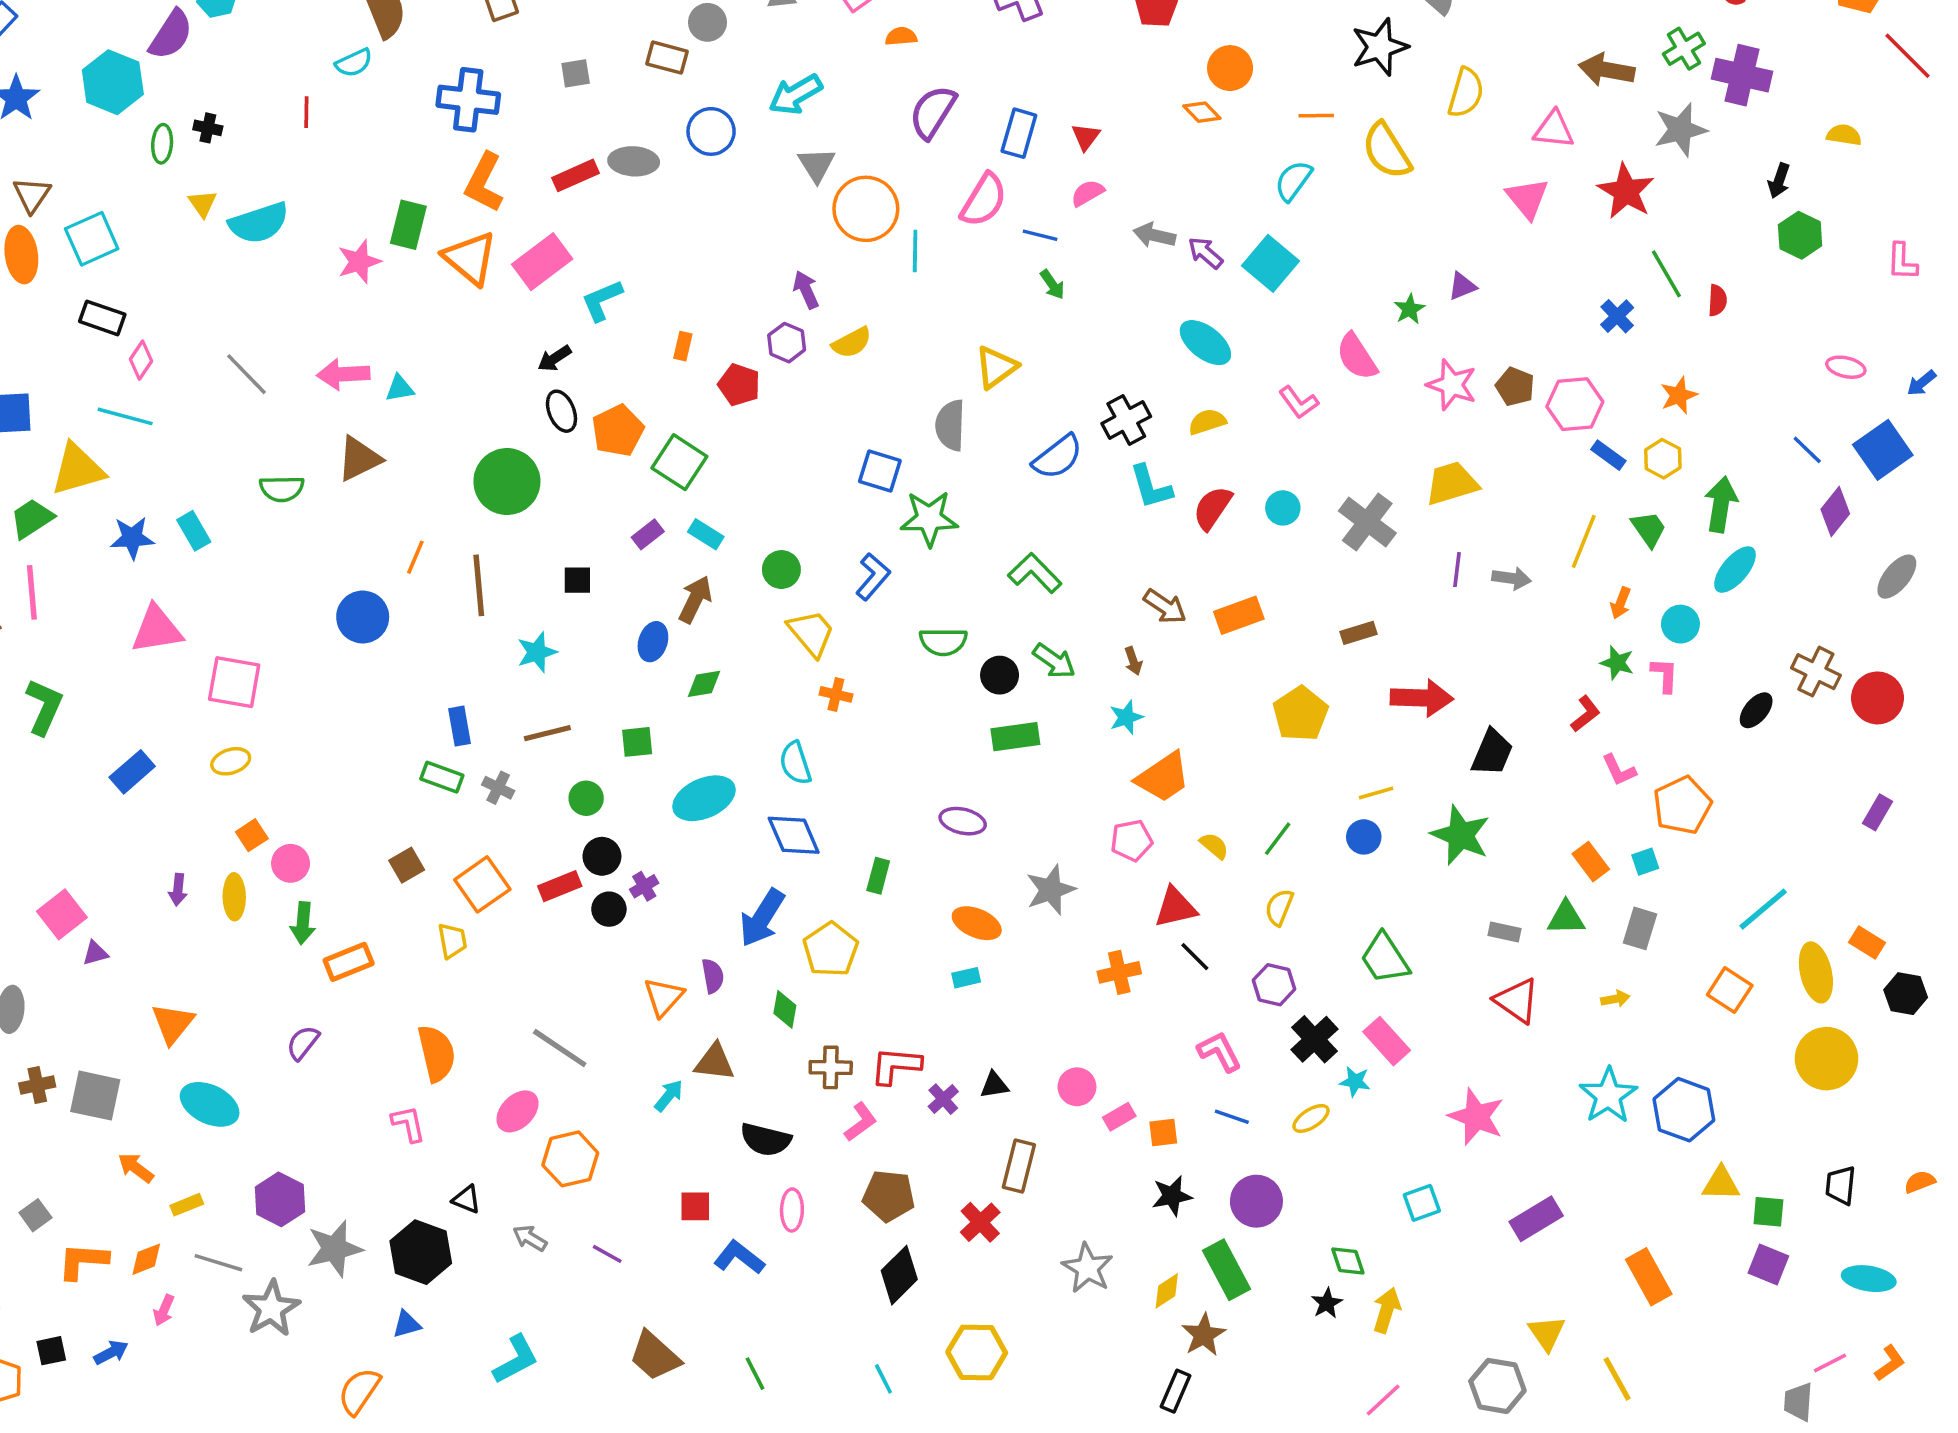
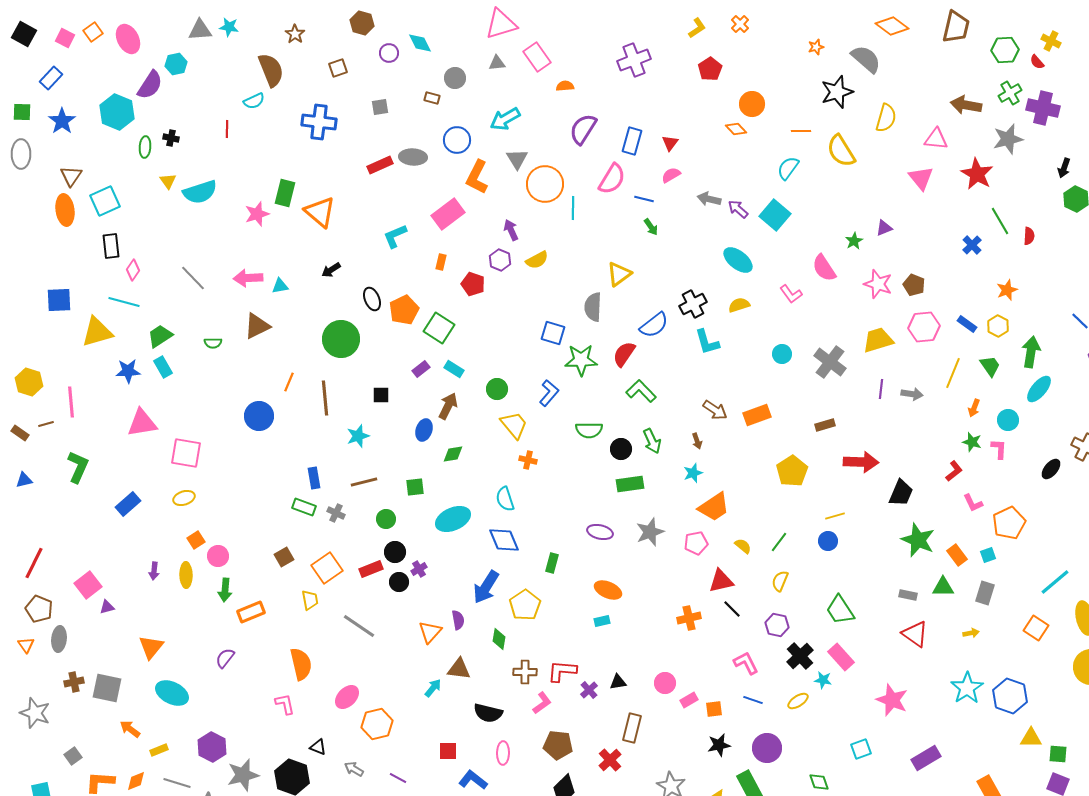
brown rectangle: (667, 58) -> (432, 98), size x0.7
orange L-shape: (484, 182) -> (477, 177), moved
pink rectangle: (542, 262) -> (448, 214), moved
black rectangle: (102, 318) -> (111, 246), turned 65
black arrow: (554, 358) -> (331, 270), moved
pink hexagon: (1575, 404) -> (924, 327), moved
green semicircle: (282, 489) -> (213, 343), size x0.7
red semicircle: (1212, 508) -> (624, 354), moved
green trapezoid: (32, 518) -> (160, 336), moved
green arrow: (1054, 661) -> (652, 441), turned 30
green star: (1461, 835) -> (918, 540), moved
gray star: (1051, 890) -> (650, 532), moved
gray line: (560, 1048) -> (359, 626), moved

